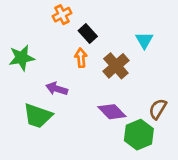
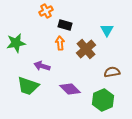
black rectangle: (88, 33) -> (65, 25), turned -32
brown semicircle: (158, 109) -> (112, 72), moved, turned 49
purple diamond: (112, 112) -> (70, 89), moved

